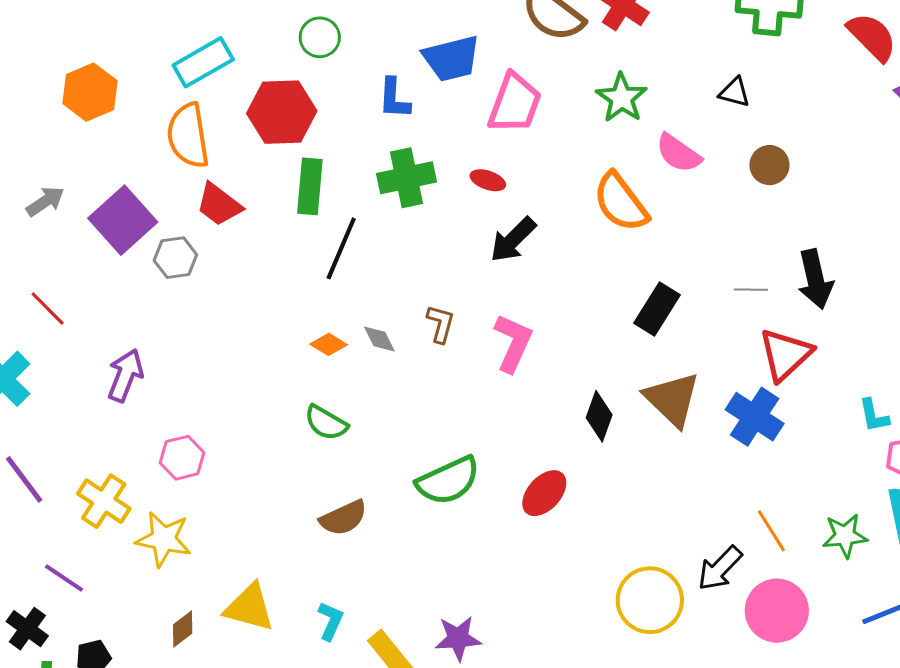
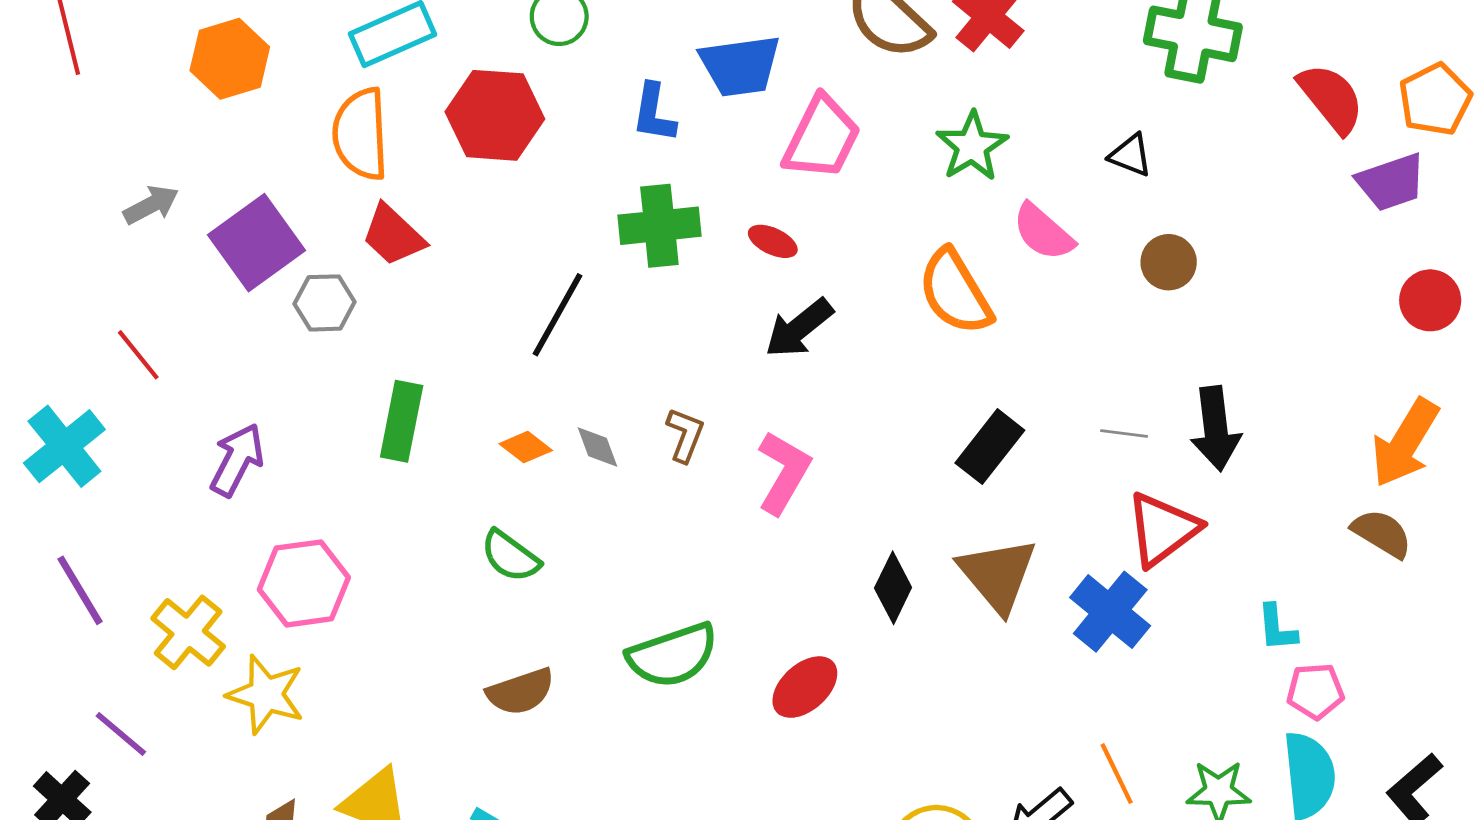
green rectangle: (310, 186) -> (402, 421), moved
pink hexagon: (182, 458) -> (304, 583), size x1.4

